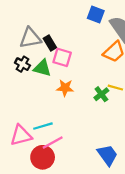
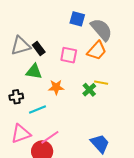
pink square: (62, 57) -> (69, 55), moved
black cross: (22, 64) -> (16, 97), moved, turned -32
cyan line: (43, 126) -> (37, 109), moved

